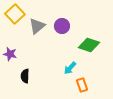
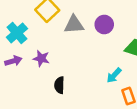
gray triangle: (37, 26) -> (74, 25), turned 36

